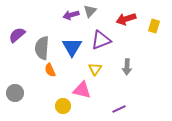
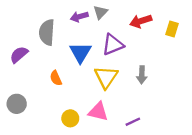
purple semicircle: (17, 35) -> (19, 55), moved
gray semicircle: (42, 48) -> (47, 32), moved
yellow triangle: (95, 69) -> (106, 77), size x1.6
pink triangle: (82, 90) -> (98, 112), moved

